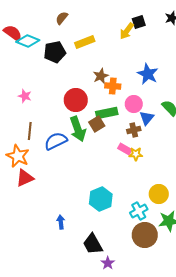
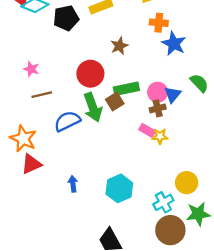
orange cross: (113, 86) -> (159, 23), moved
pink circle: (134, 104) -> (158, 92), moved
brown line: (30, 131) -> (42, 95), moved, turned 72
blue arrow: (61, 222) -> (73, 184), moved

